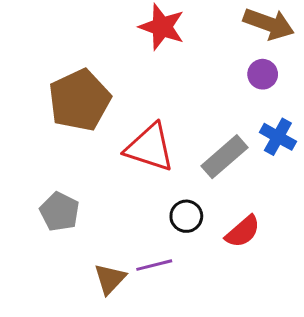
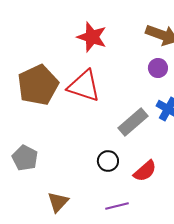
red triangle: (150, 148) -> (84, 86), moved
purple line: (154, 265) -> (117, 206), moved

